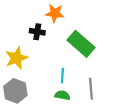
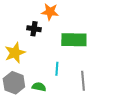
green rectangle: (81, 44) -> (74, 40), turned -40
green semicircle: (62, 95) -> (39, 87), moved

